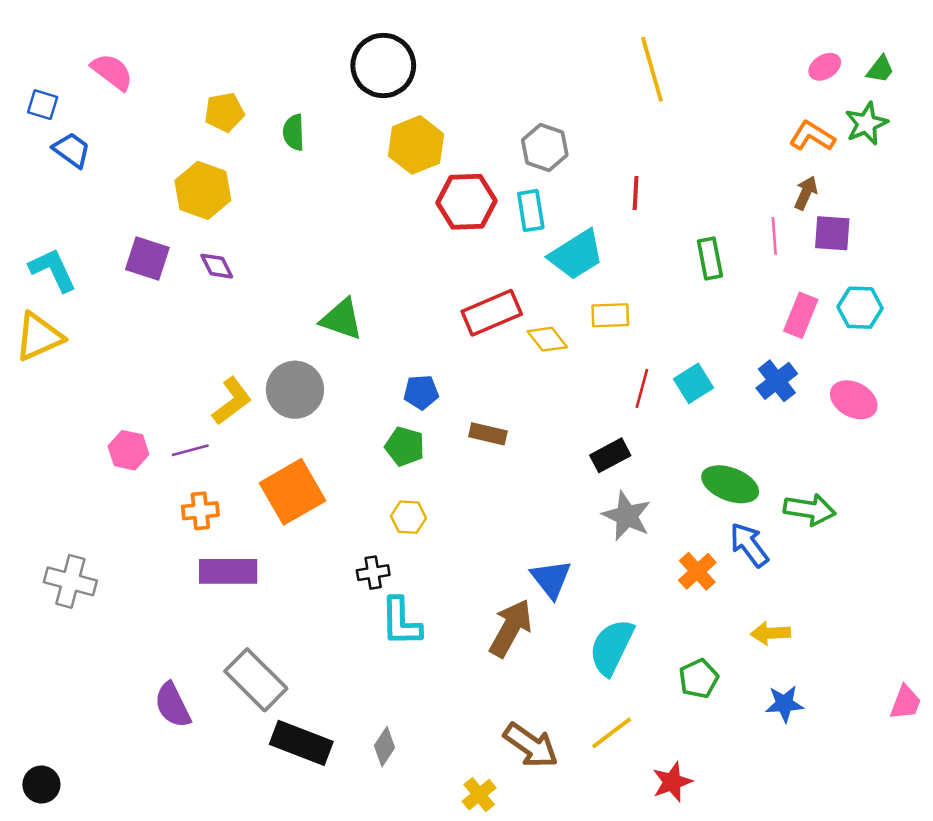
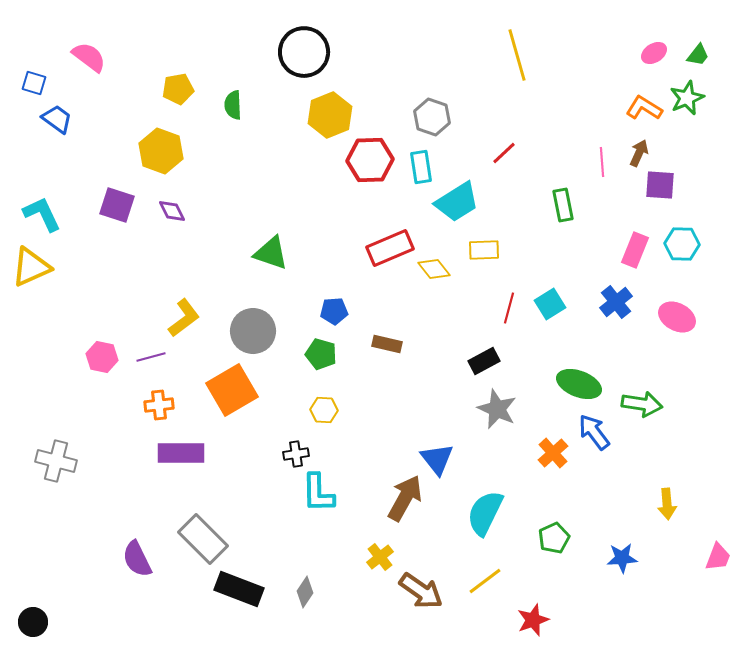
red line: (636, 193) -> (504, 153), turned 44
pink line: (774, 236) -> (602, 162), moved
gray circle: (295, 390) -> (253, 331), moved
yellow arrow: (770, 633) -> (667, 504), moved, turned -92
yellow cross: (479, 795) -> (380, 557), moved

